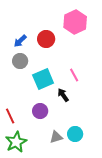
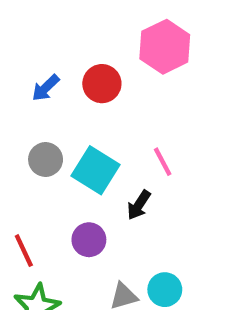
gray circle: (20, 61) -> (46, 159), moved
cyan square: (43, 79) -> (95, 170), turned -35
black arrow: (63, 95) -> (139, 205), turned -112

